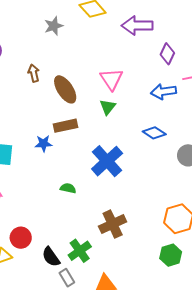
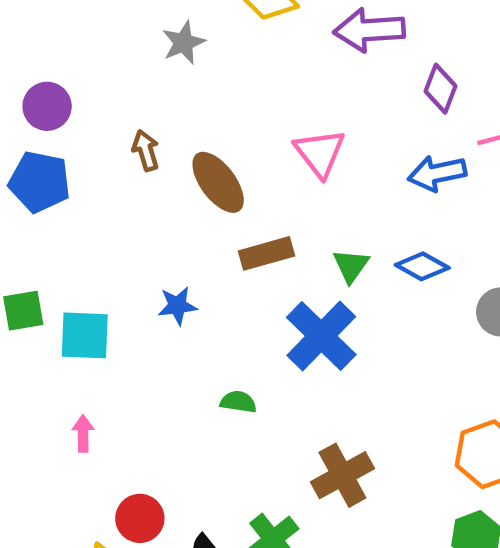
green triangle: (108, 107) -> (351, 266), moved
brown rectangle: (65, 126) -> (267, 253), moved

